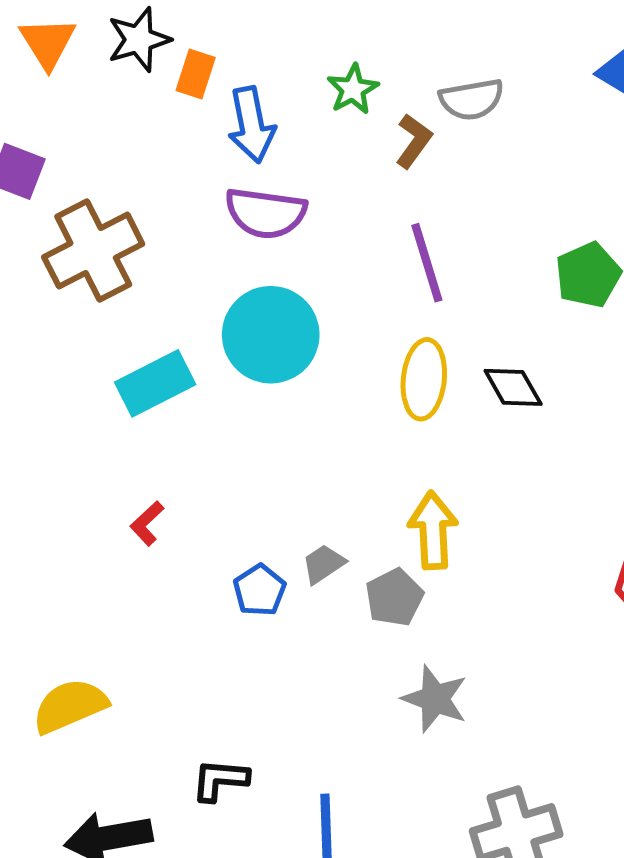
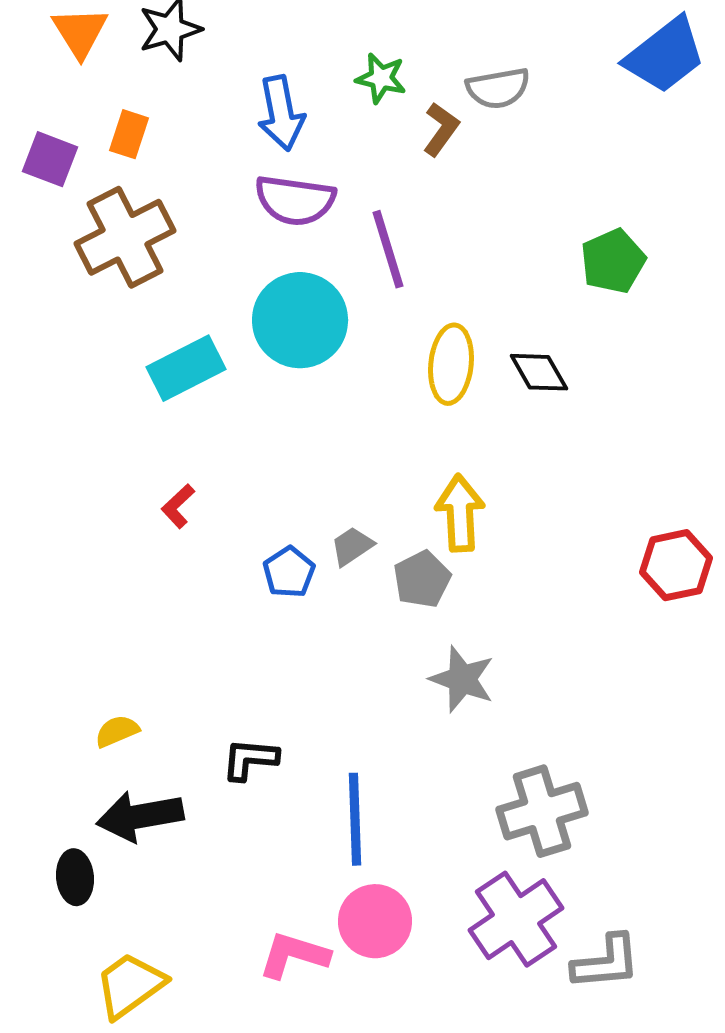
orange rectangle: (196, 74) -> (129, 134), moved
green star: (353, 89) -> (381, 78), turned -30
purple line: (427, 263) -> (388, 249), moved
yellow semicircle: (70, 706) -> (117, 731), moved, size x0.6

